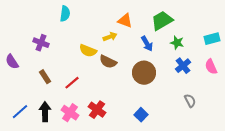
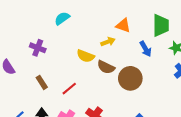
cyan semicircle: (65, 14) -> (62, 18), turned -133
green trapezoid: (162, 21) -> (161, 25), turned 120
brown circle: (144, 73) -> (130, 78), moved

